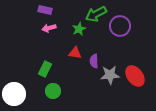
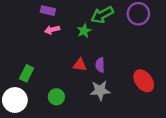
purple circle: (120, 26) -> (138, 14), moved
red triangle: (75, 53) -> (80, 65), moved
green rectangle: (45, 69) -> (27, 73), moved
gray star: (110, 75) -> (100, 90), moved

